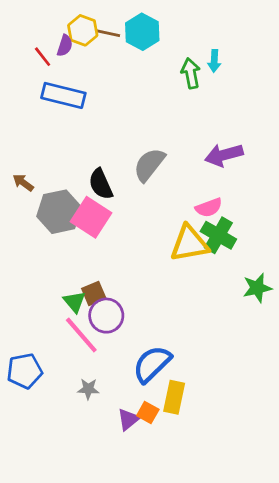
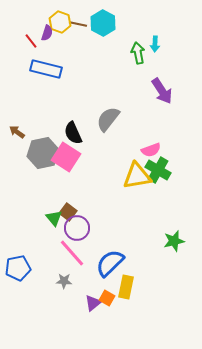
purple arrow: (224, 155) -> (162, 91), moved, turned -108
green star: (257, 288) -> (174, 241), moved
brown square: (94, 293) -> (68, 212), turned -30
pink line: (81, 335) -> (72, 253), moved

